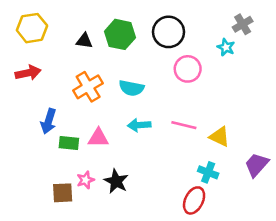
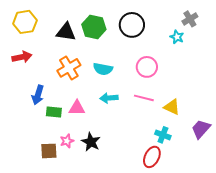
black triangle: (84, 41) -> (66, 32), size x1.5
pink circle: (188, 69) -> (147, 67), moved

